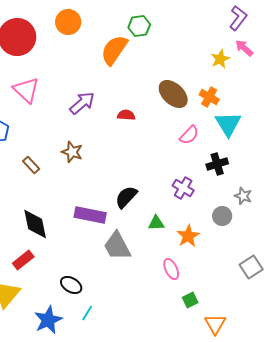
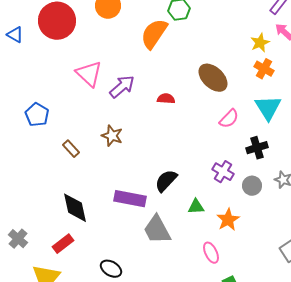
pink triangle: (26, 90) -> (89, 74), moved
orange cross: (209, 97) -> (264, 69), moved
gray circle: (222, 216) -> (252, 186), moved

